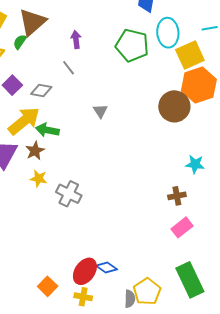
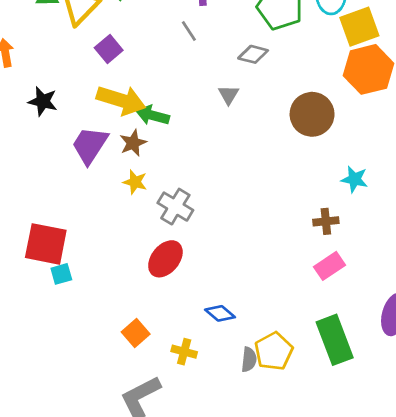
gray diamond: (41, 90) -> (253, 54), moved
brown circle: (174, 106) -> (312, 114), moved
yellow arrow: (24, 121) -> (121, 100), turned 52
red ellipse: (85, 271) -> (165, 259), moved

